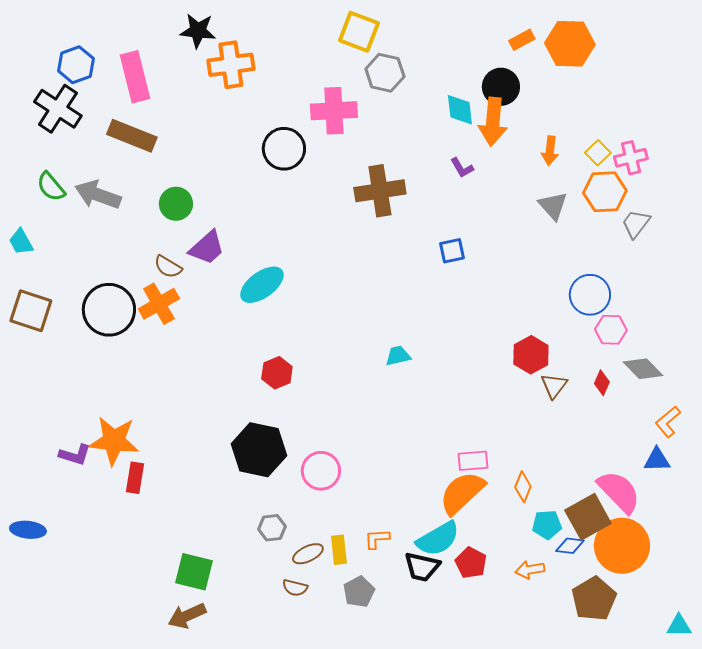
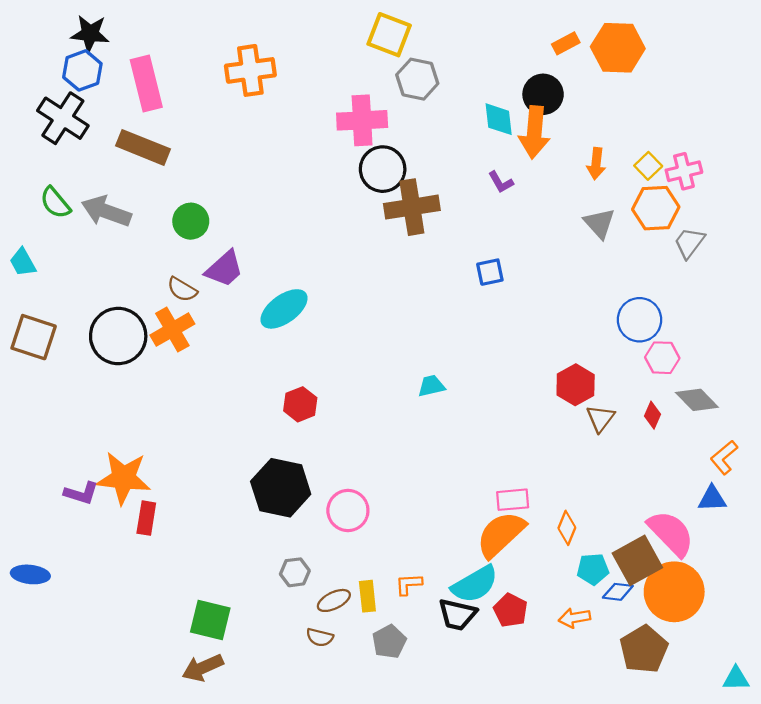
black star: (198, 31) -> (90, 34), moved
black circle: (284, 149) -> (383, 169), moved

